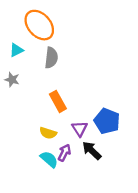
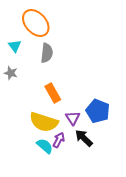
cyan triangle: (16, 50) -> (15, 46), turned -40
yellow semicircle: (48, 133) -> (44, 122), size x1.8

